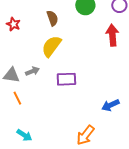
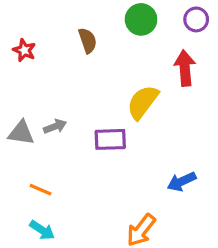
yellow semicircle: (51, 46) -> (143, 102), moved
orange line: (17, 98) -> (41, 190), moved, turned -40

